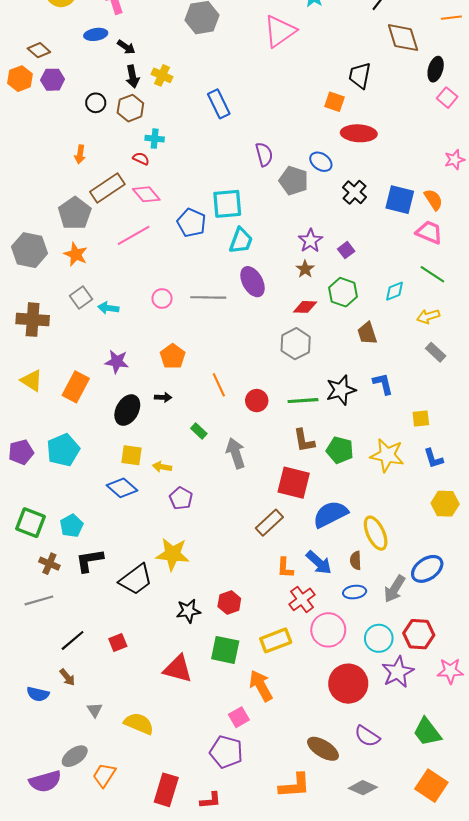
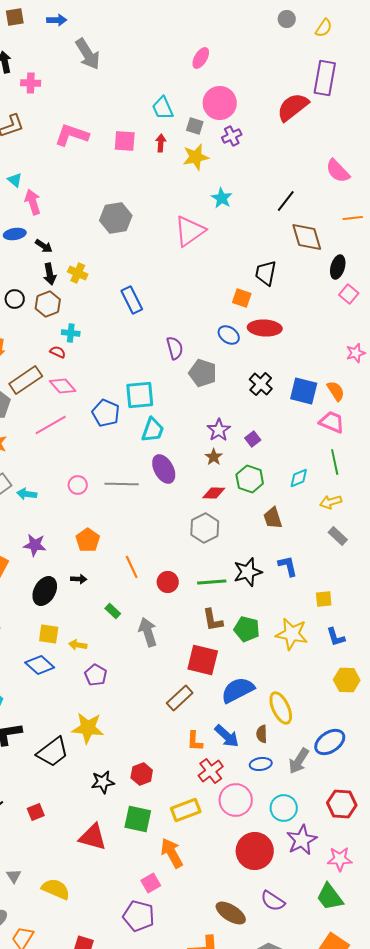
blue ellipse: (321, 162) -> (229, 335), moved
green line: (432, 274) -> (335, 462), turned 45
red hexagon: (419, 634) -> (342, 804), moved
pink star: (450, 671) -> (340, 859), moved

